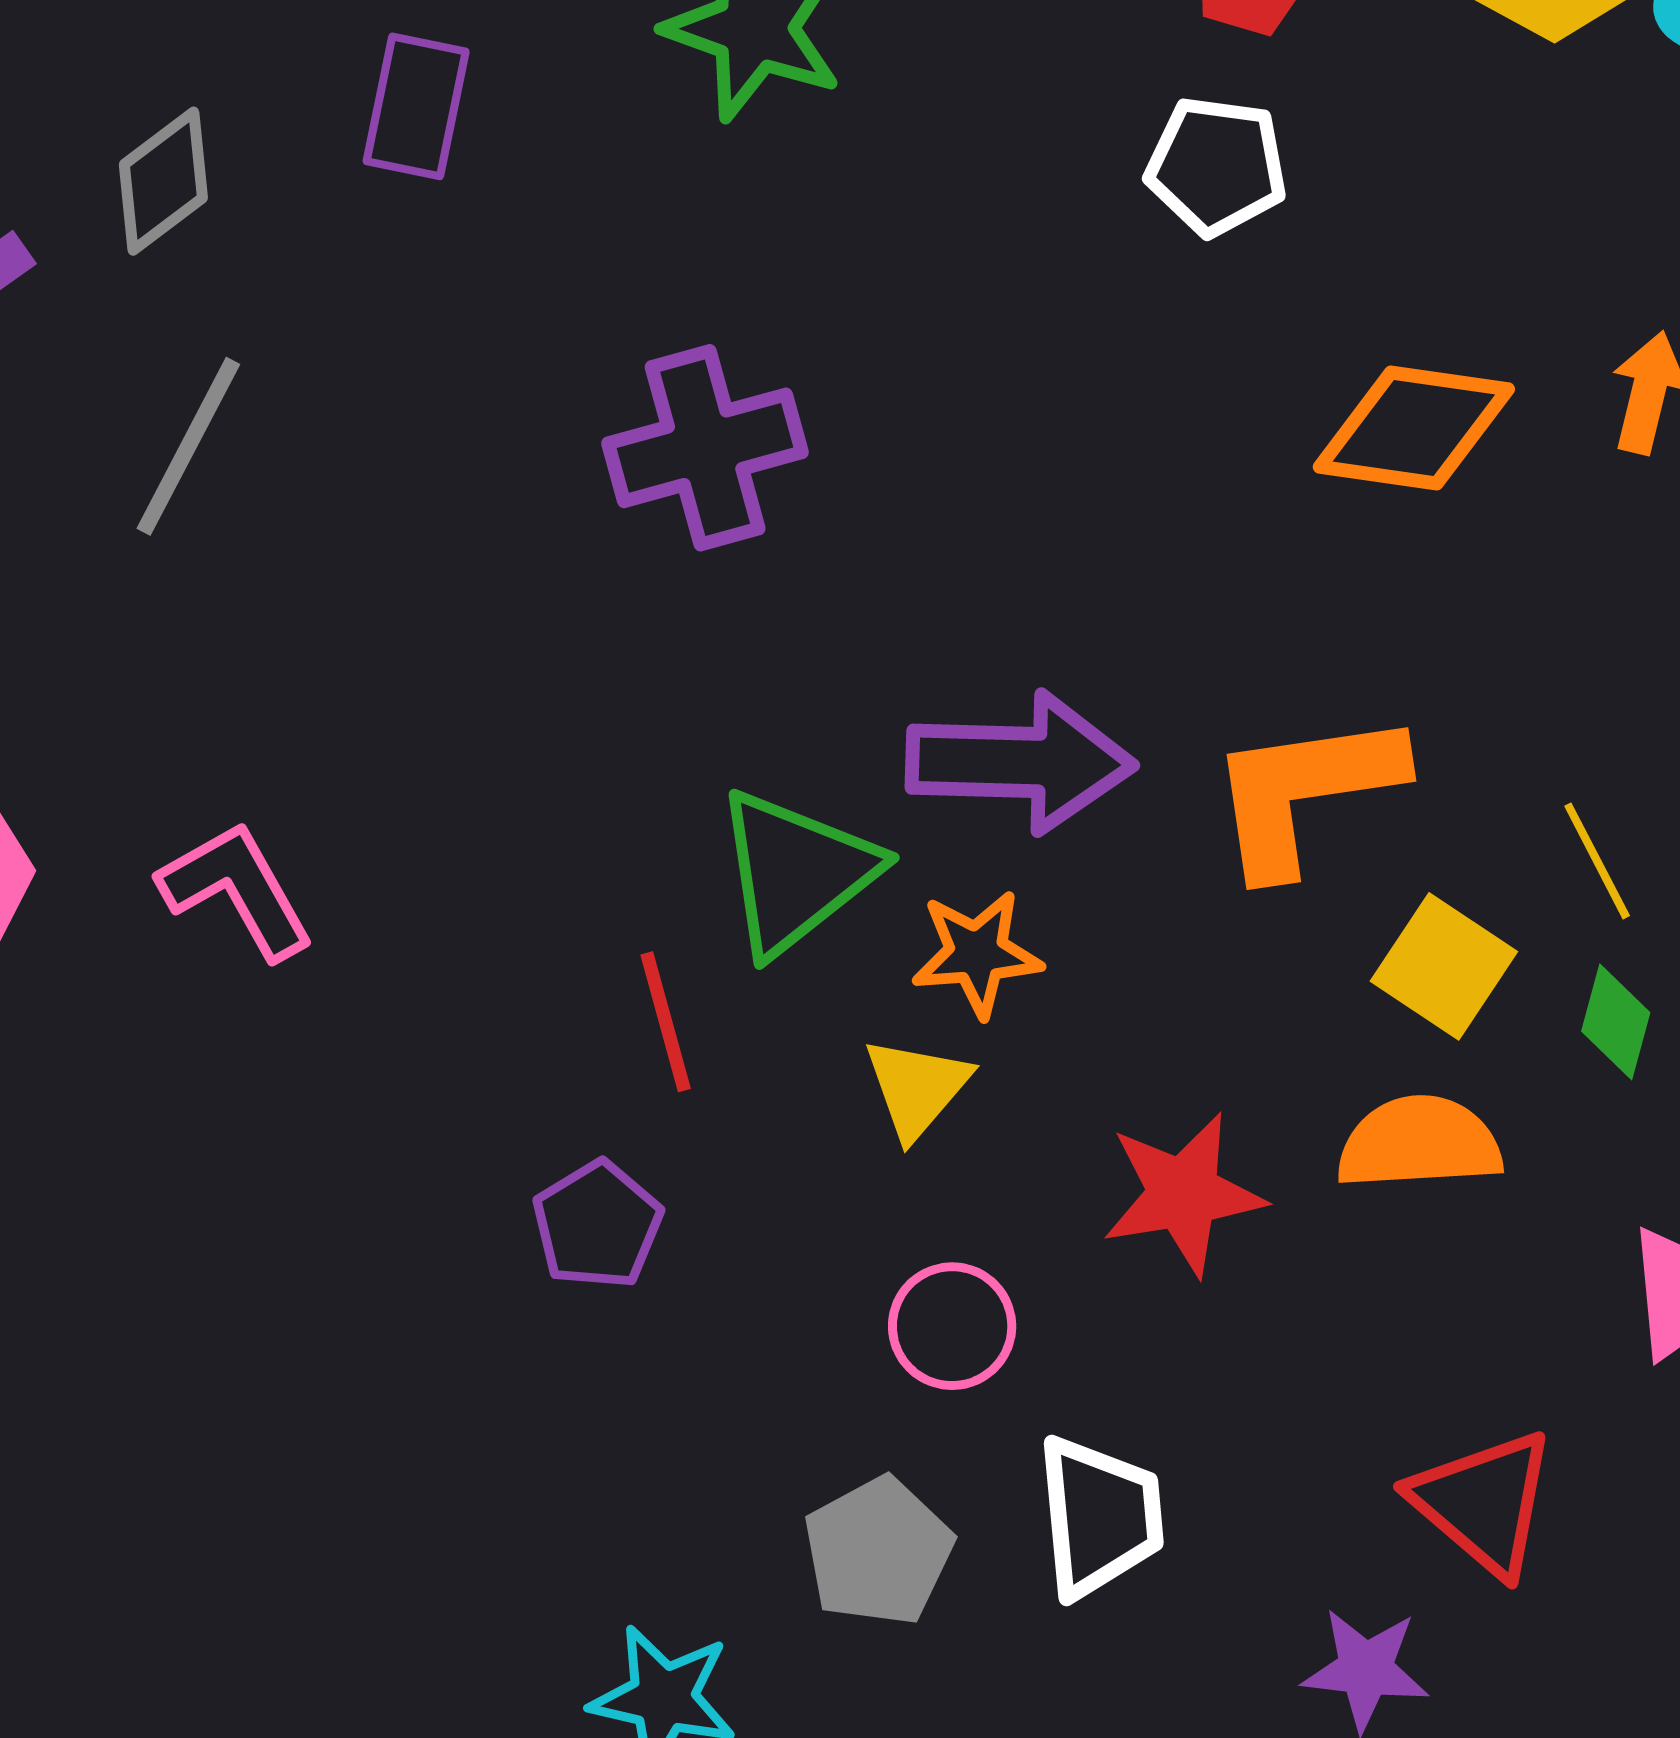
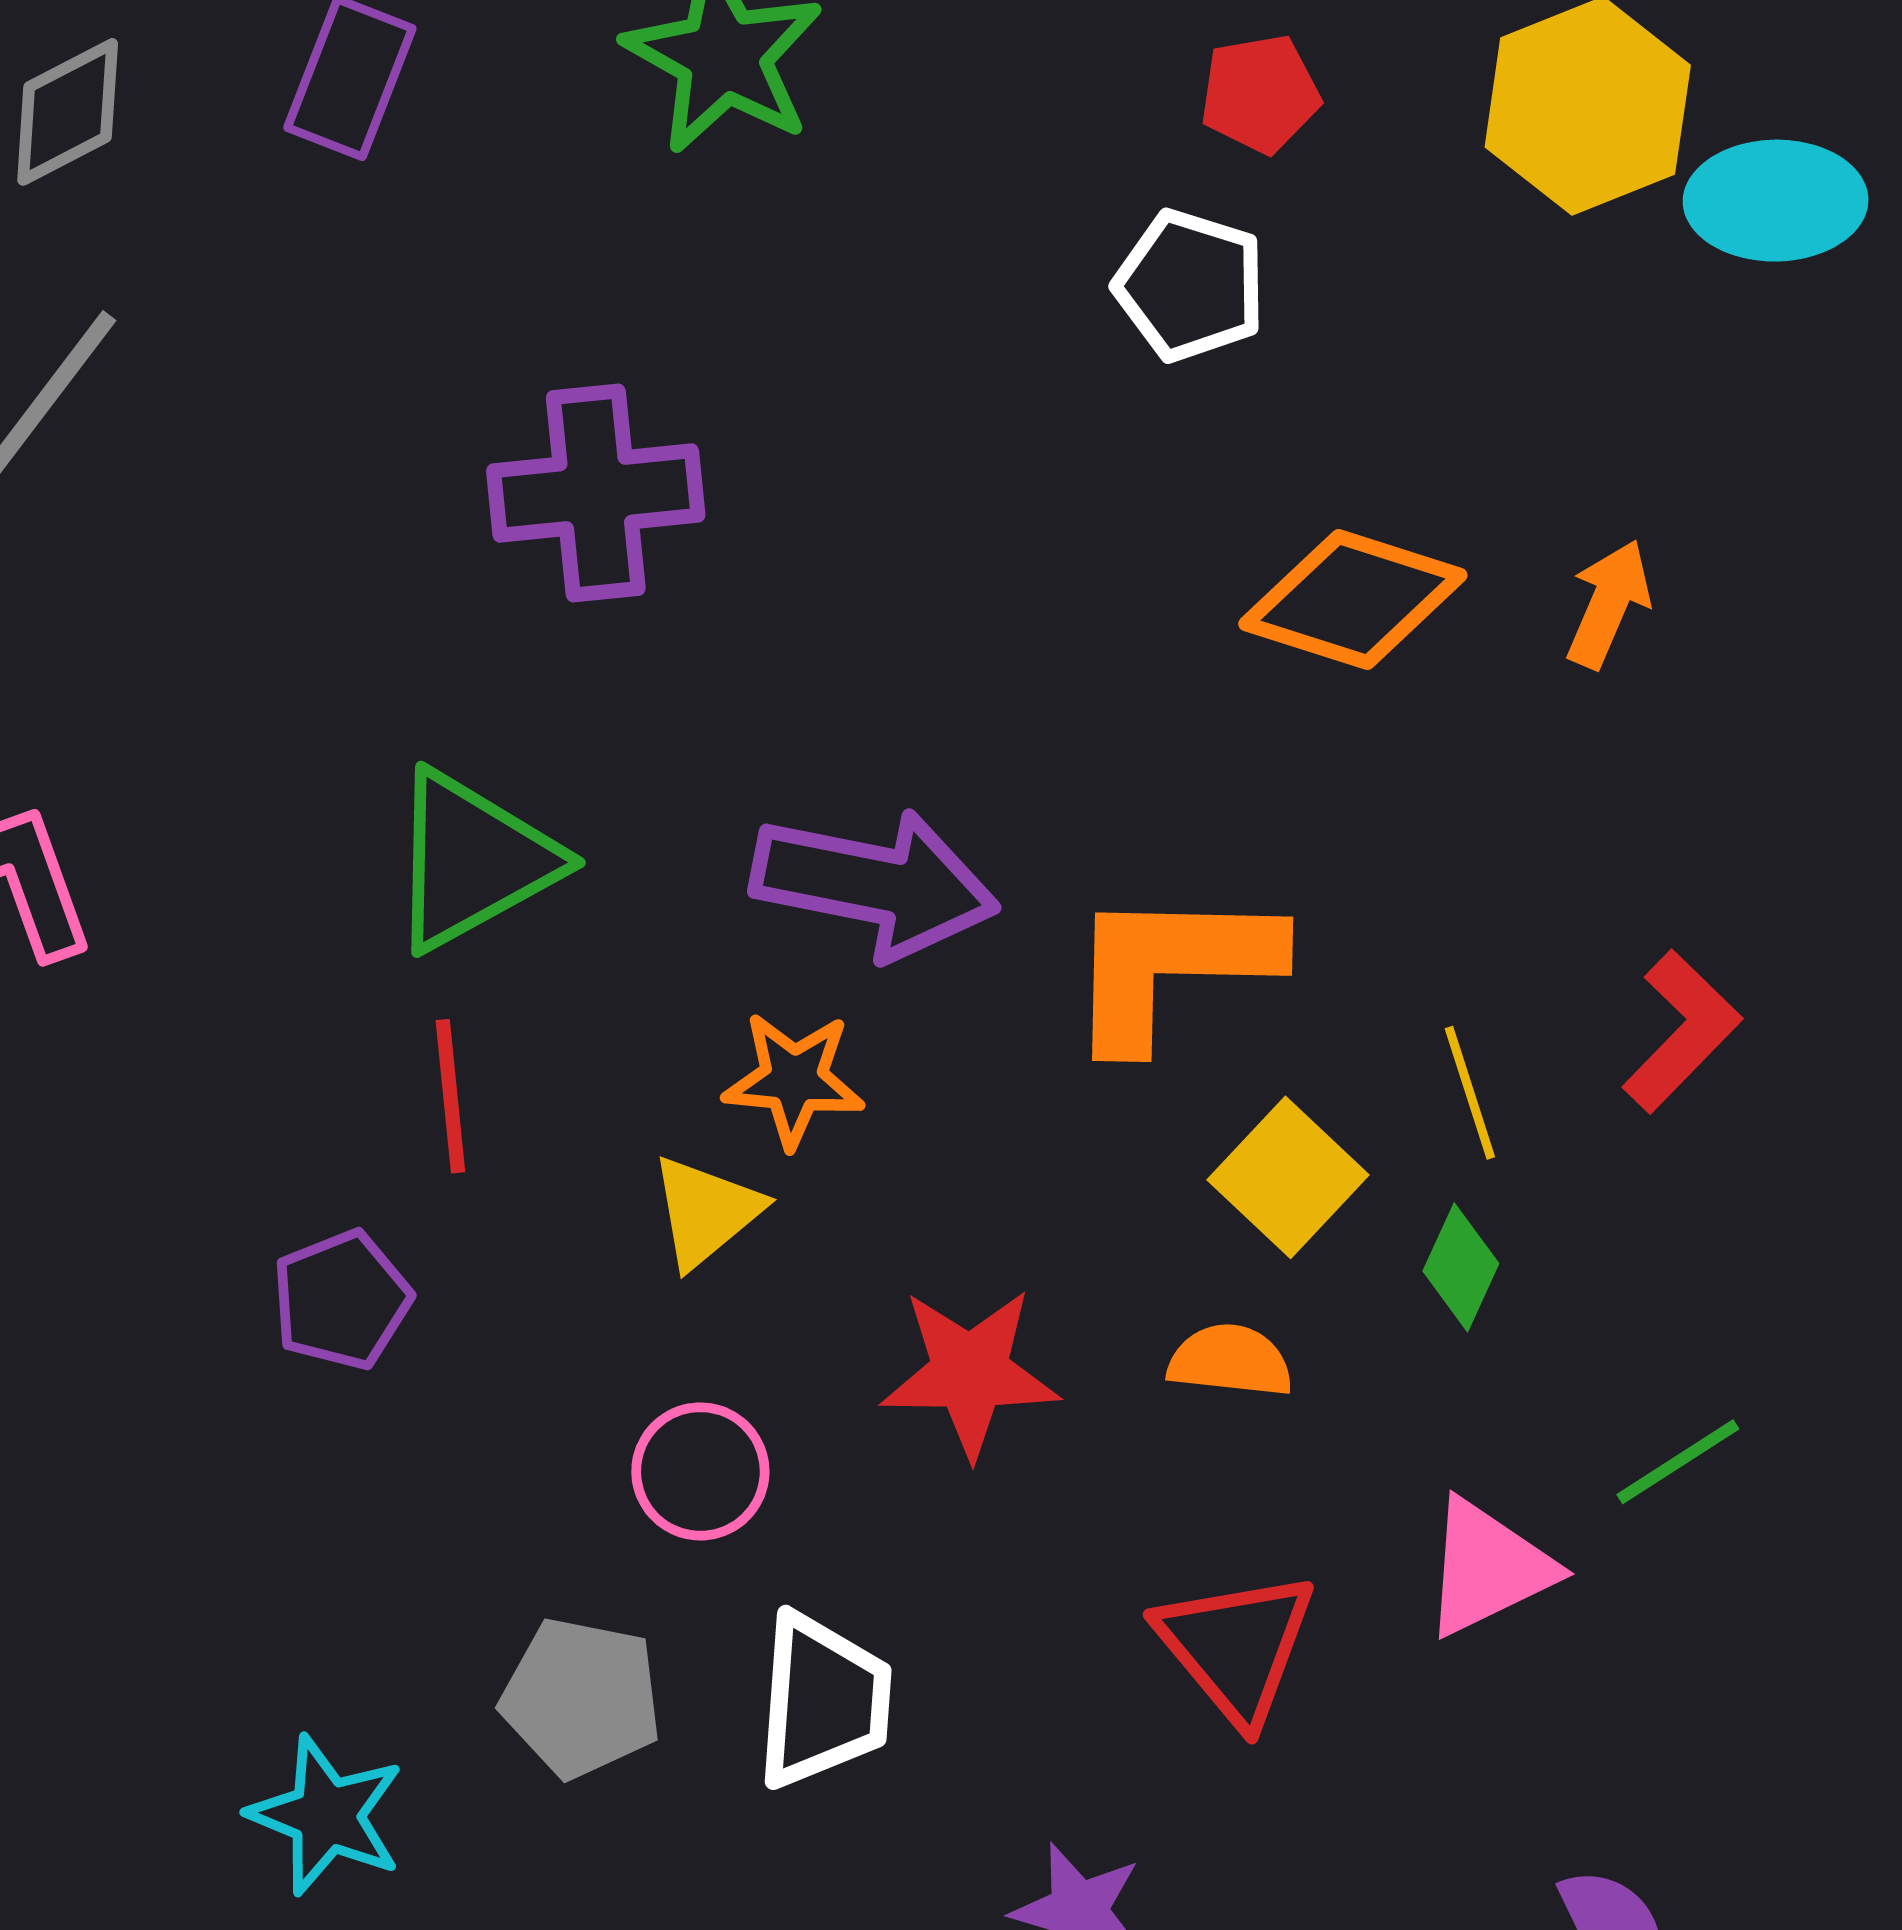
green triangle: (796, 872) -> (473, 860), moved
orange semicircle: (1419, 1143) -> (1230, 1361), size x0.7
red triangle: (1484, 1502) -> (1236, 1647), moved
gray pentagon: (878, 1551) -> (581, 1698), turned 30

